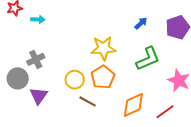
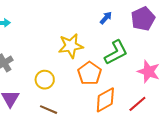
orange pentagon: (103, 77) -> (90, 73), moved
brown line: (87, 101) -> (49, 110), moved

